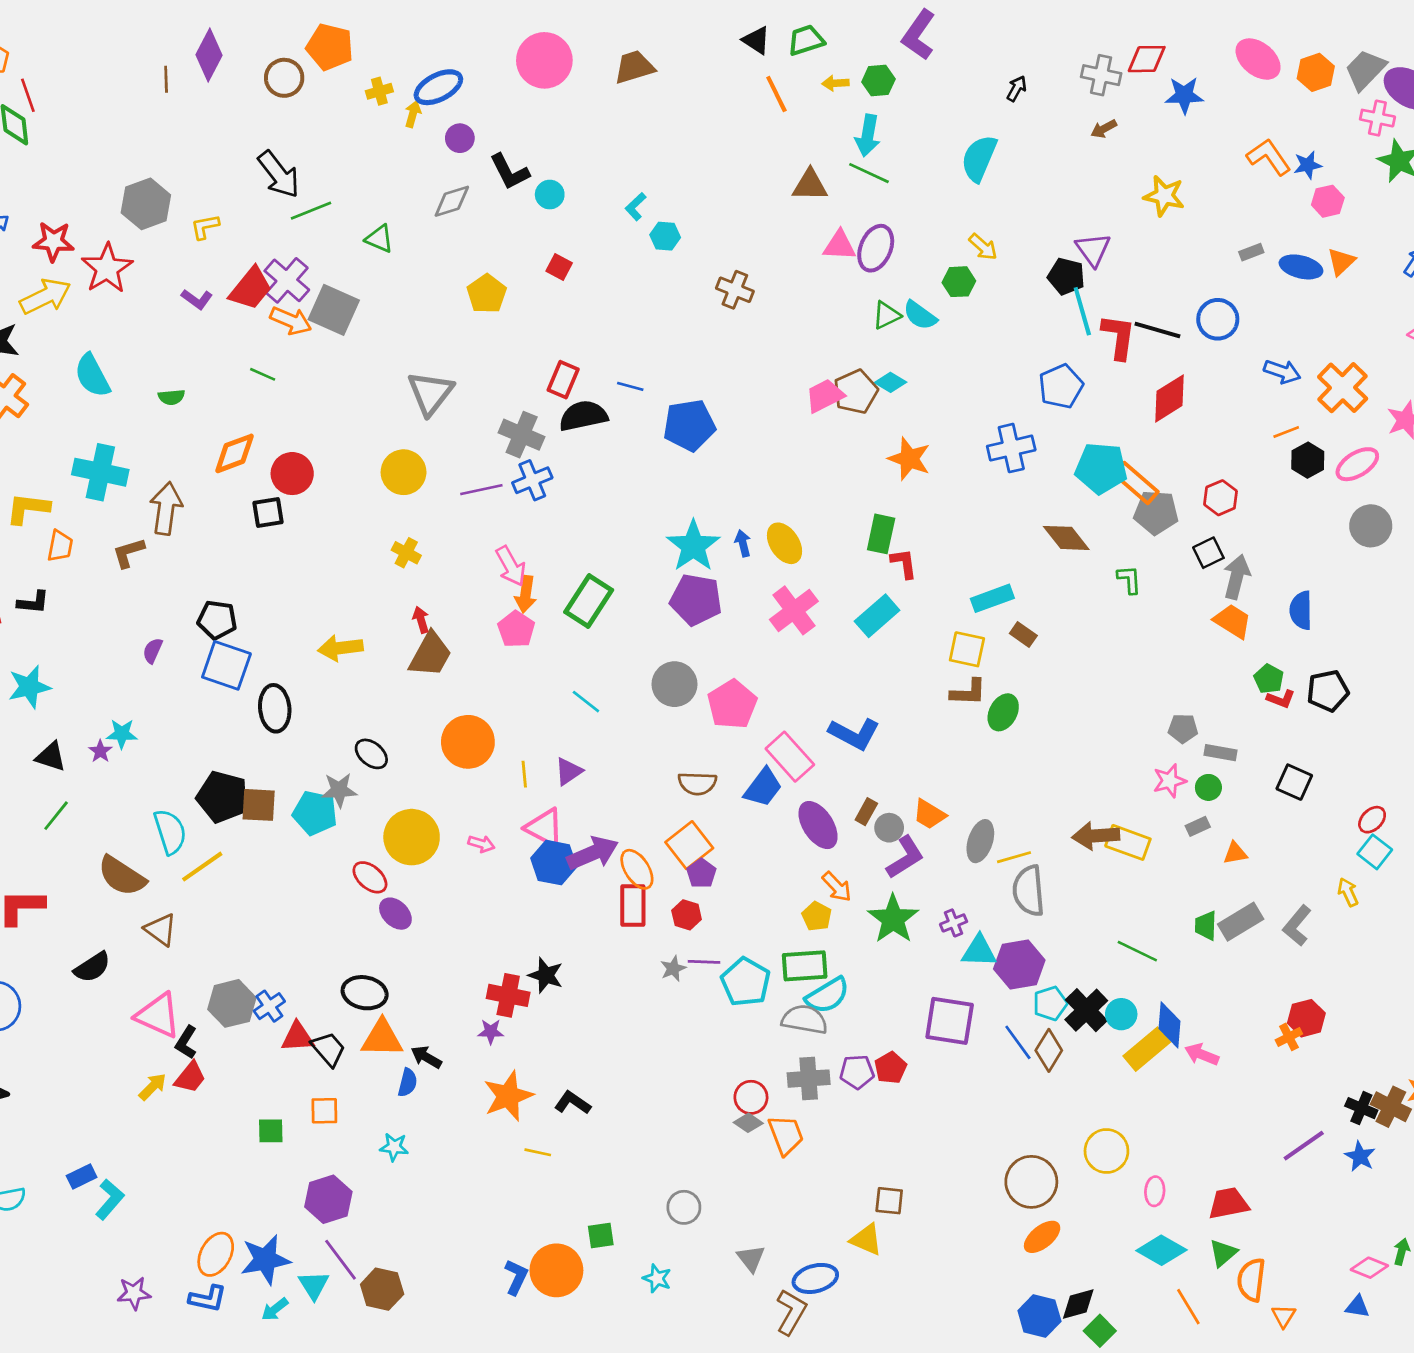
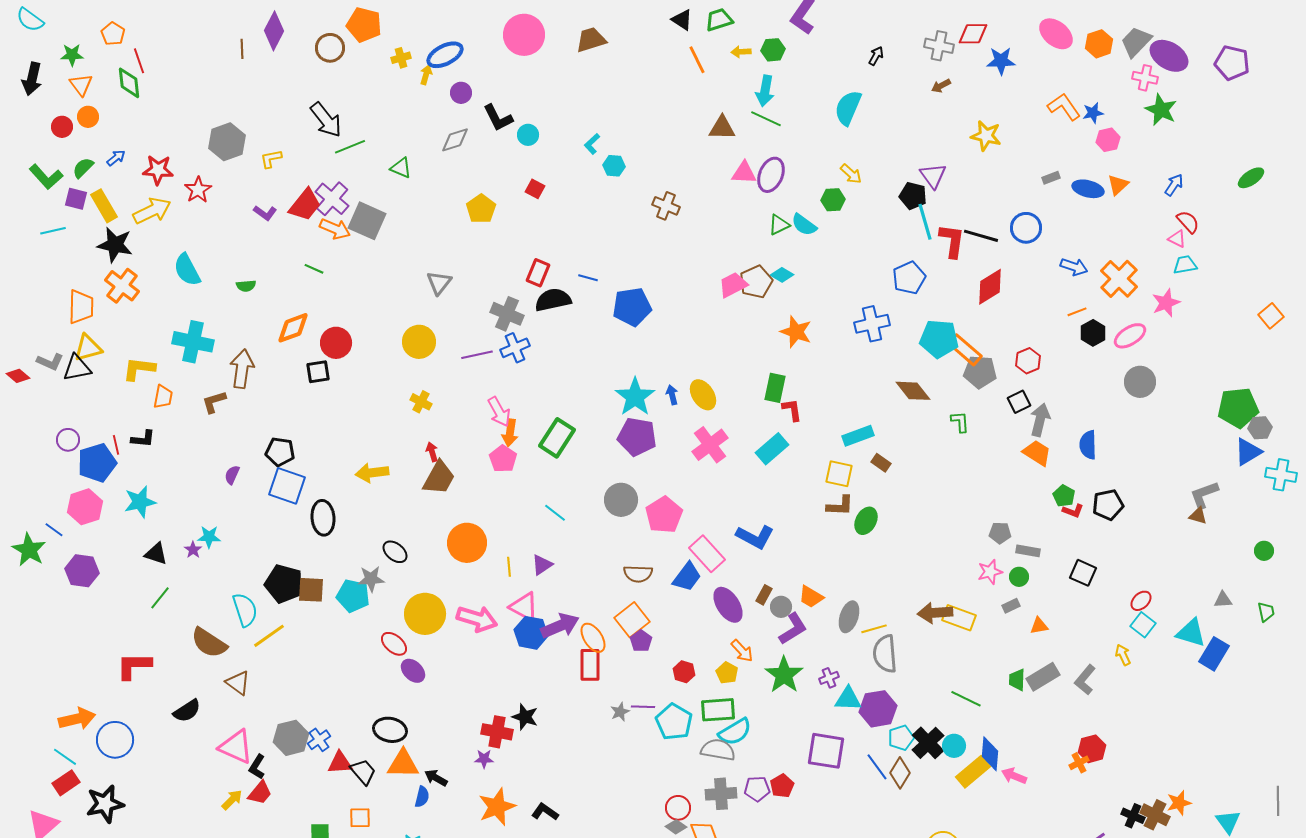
red star: (107, 268) -> (198, 190), size x0.7
gray triangle: (430, 393) -> (439, 283), size x0.7
pink arrow: (481, 844) -> (477, 619), size x2.0
red hexagon: (687, 915) -> (684, 672), moved

